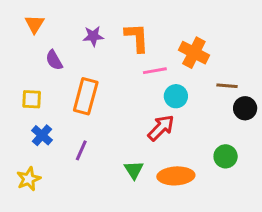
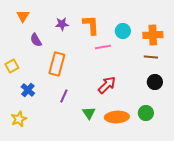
orange cross: (194, 53) -> (153, 35), moved, turned -30
cyan circle: (176, 96) -> (123, 31), moved
yellow square: (32, 99) -> (12, 66), moved, turned -32
black circle: (245, 108) -> (155, 82), moved
purple line: (81, 150) -> (64, 96), moved
green circle: (226, 156) -> (146, 113), moved

